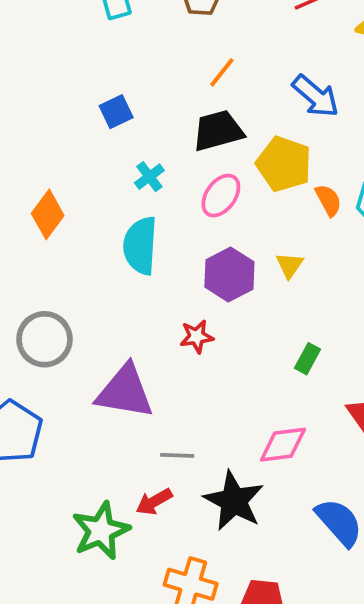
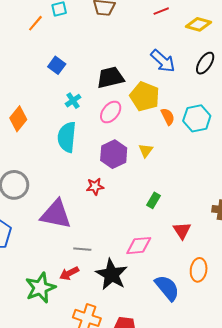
orange line: (222, 72) -> (35, 23), moved
blue square: (116, 112) -> (57, 65), turned -30

